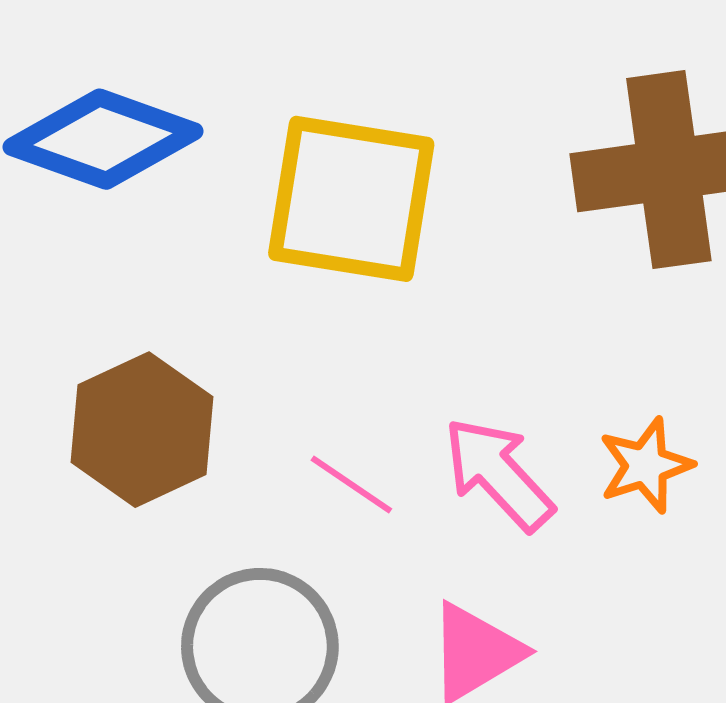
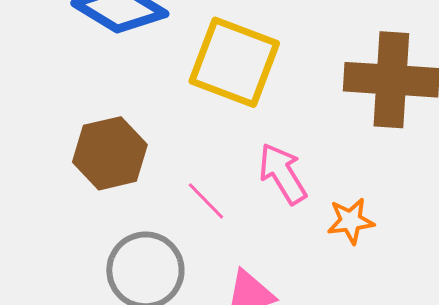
pink arrow: (498, 474) -> (283, 174), moved

